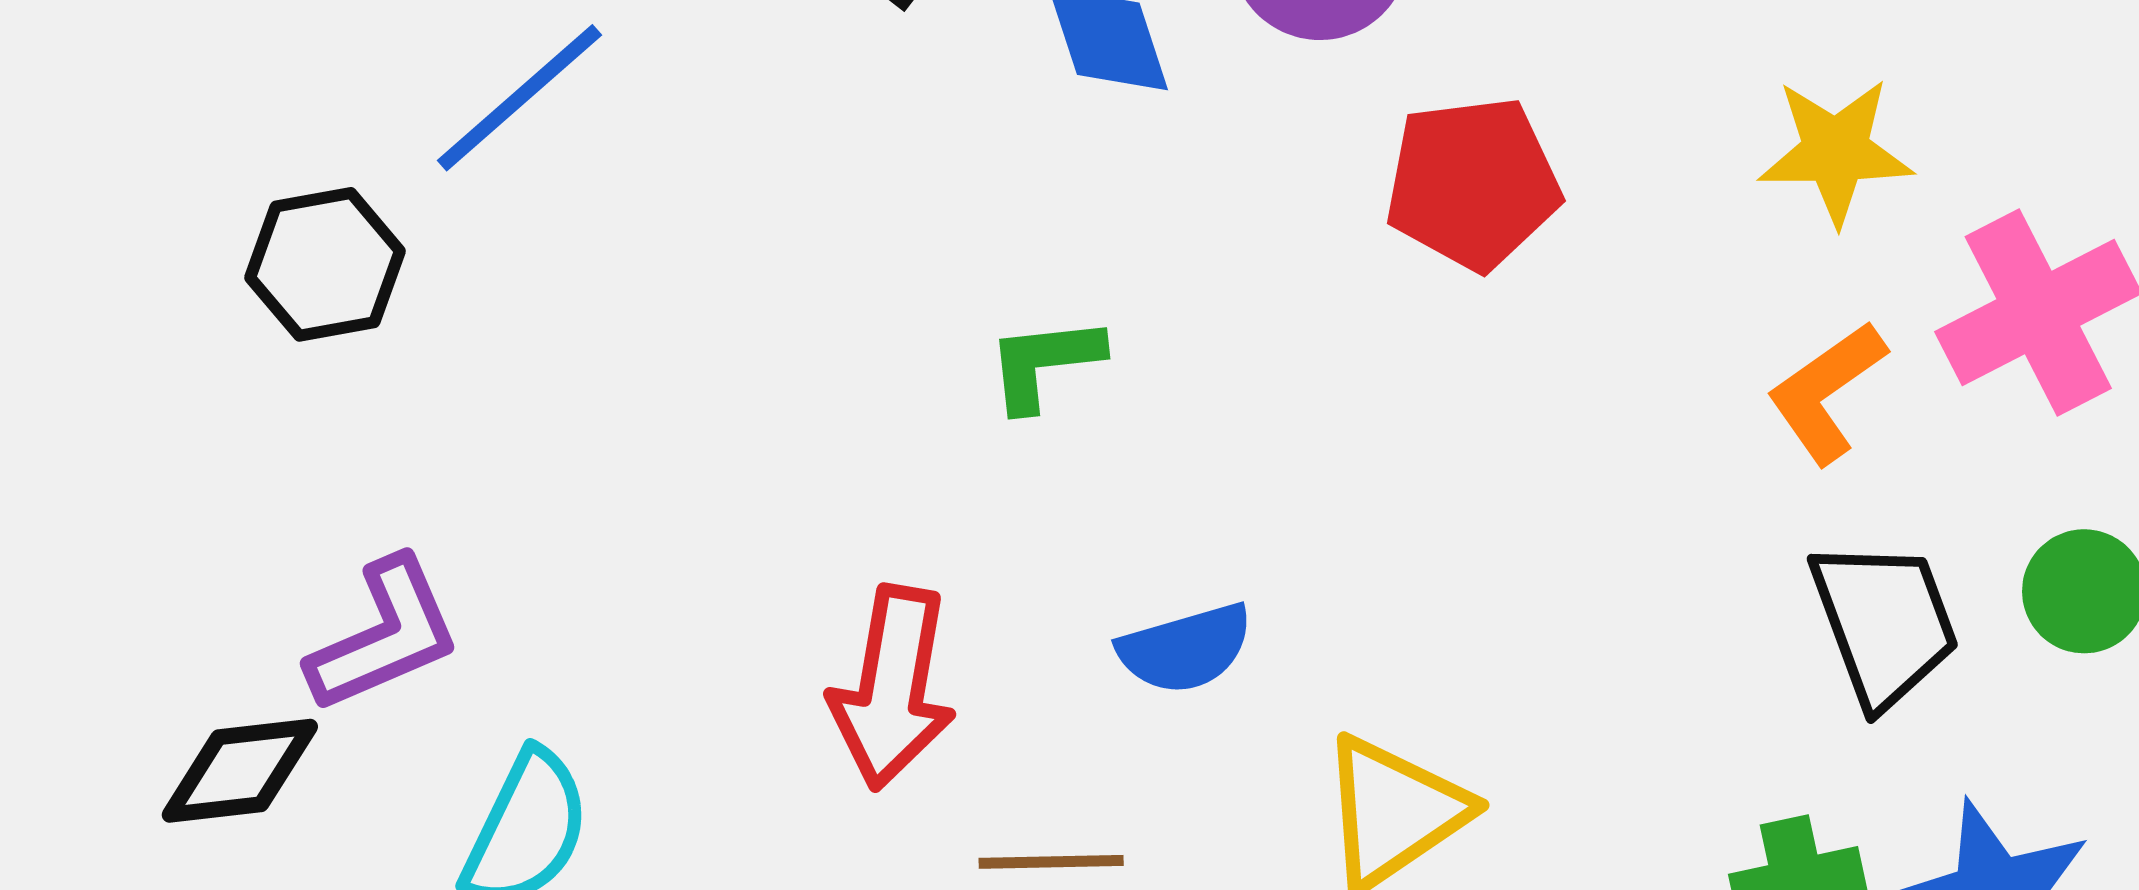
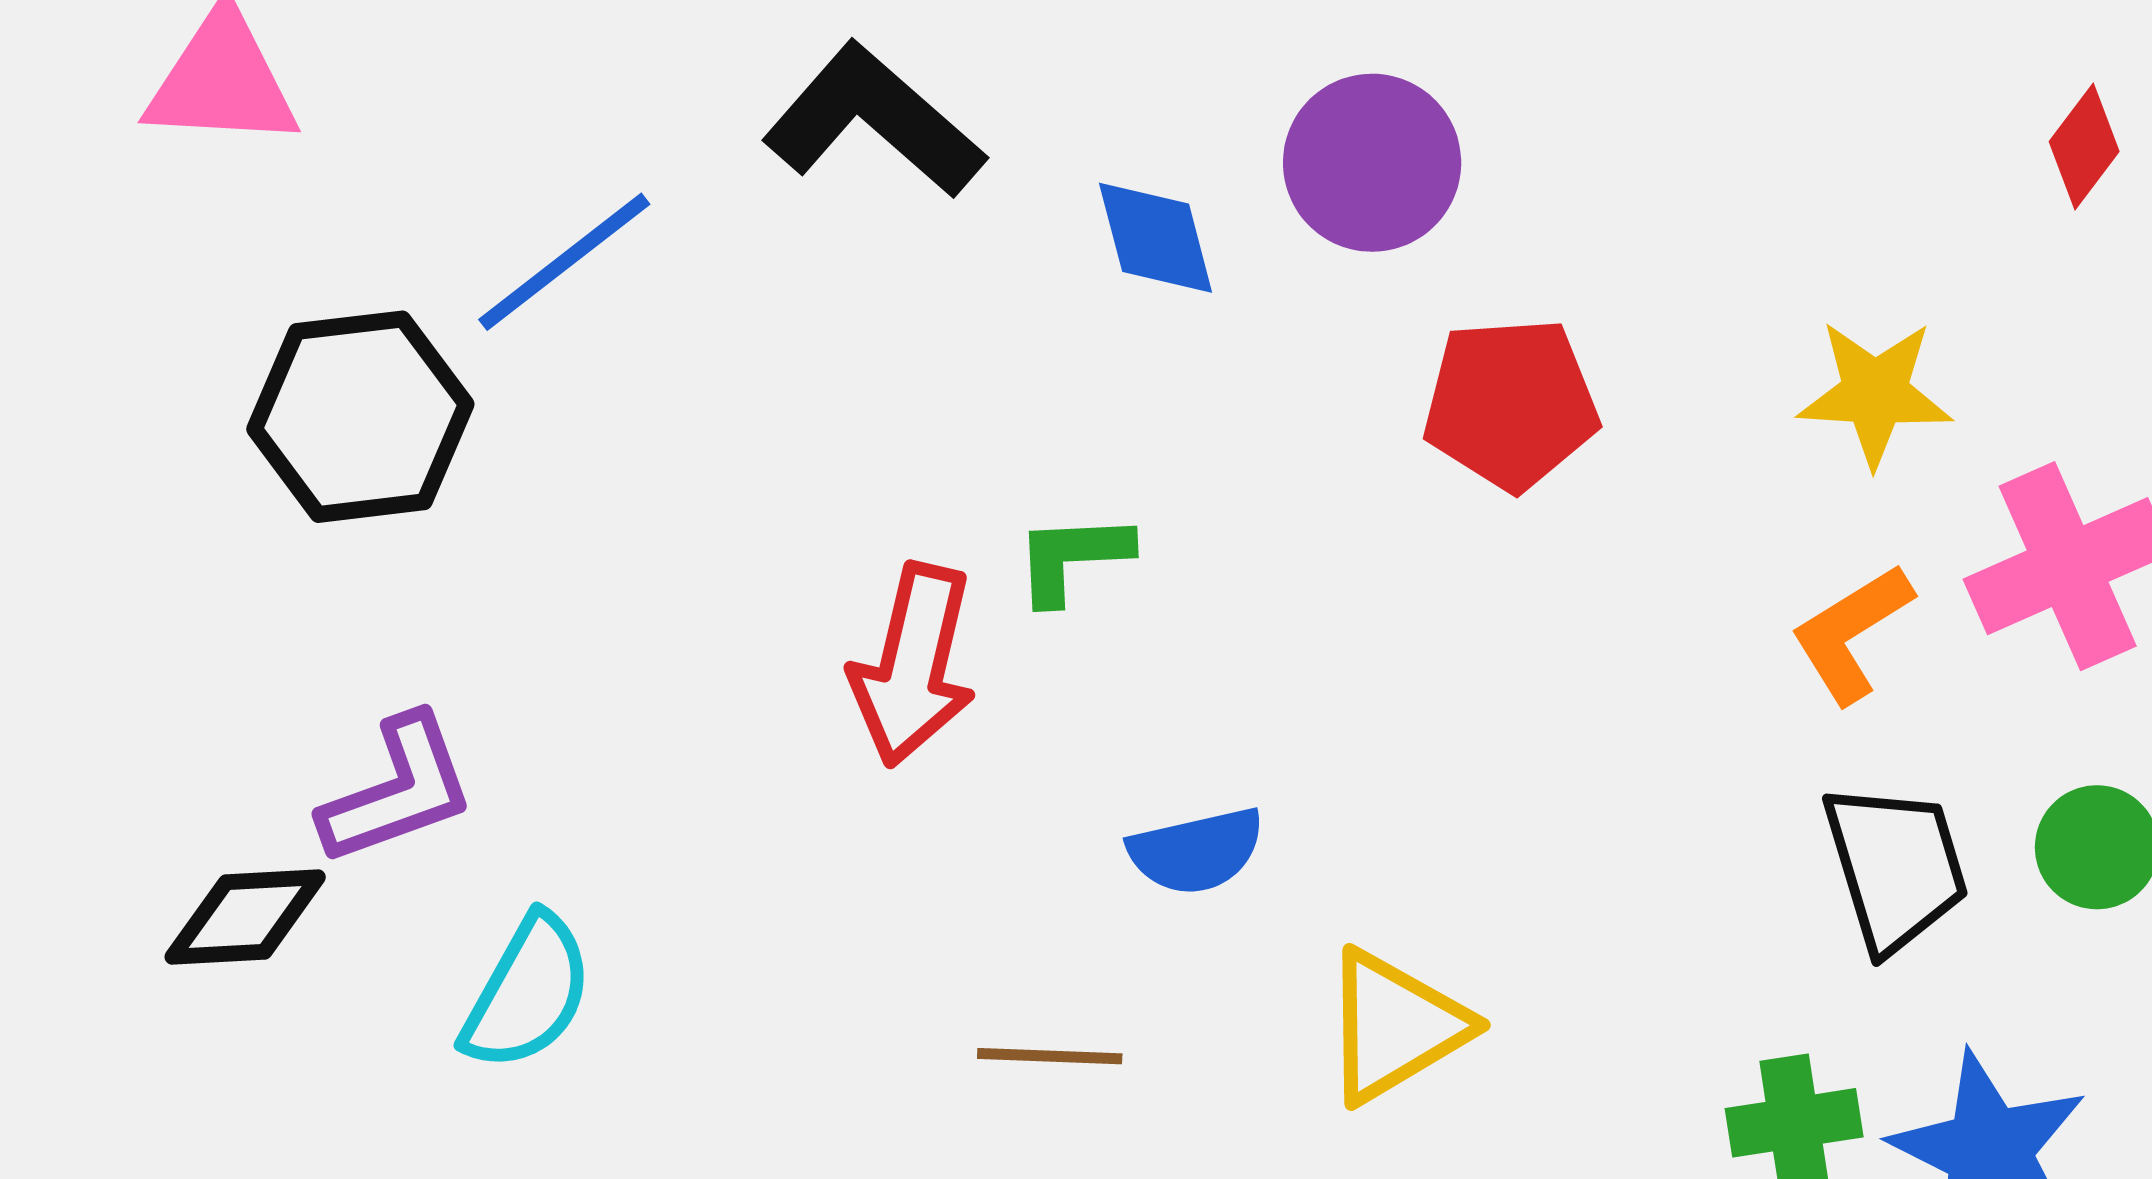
black hexagon: (325, 264) -> (360, 417), size x1.4
red arrow: (893, 687) -> (913, 665), moved

